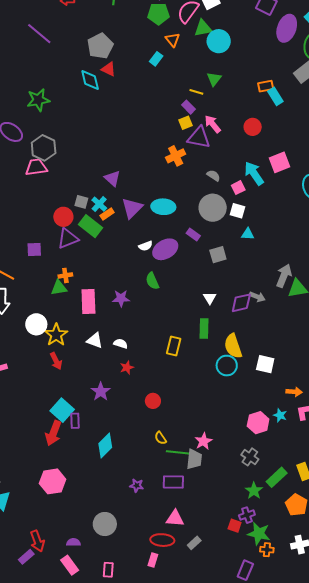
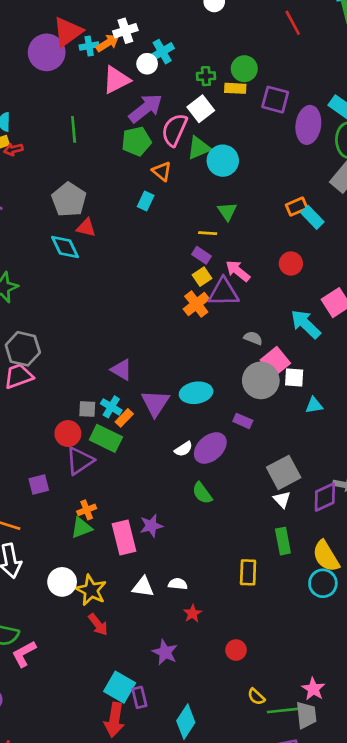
orange cross: (176, 156) -> (196, 304), moved
pink square: (238, 188) -> (275, 362), moved, size x1.5
gray square: (218, 255) -> (284, 472), moved, size x1.4
purple star: (121, 298) -> (151, 526), moved

